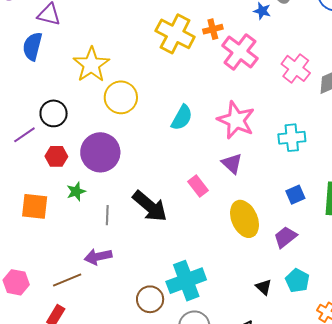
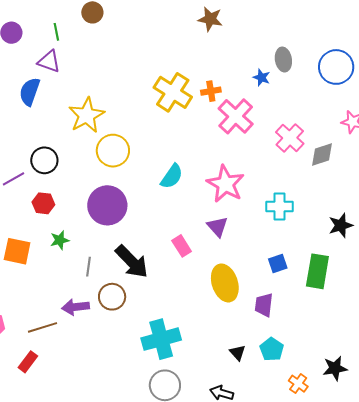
purple circle: (100, 152) -> (107, 205), moved
purple trapezoid: (285, 237) -> (264, 305), turned -50
brown circle: (150, 299) -> (112, 297), moved

